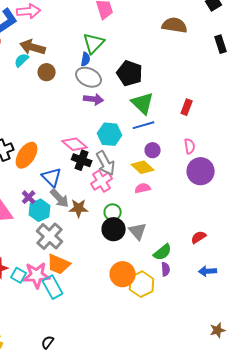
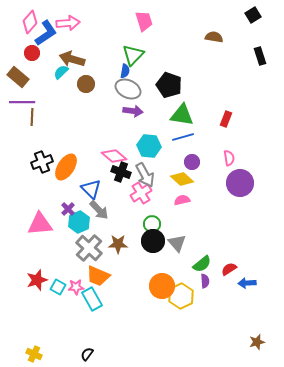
brown semicircle: (175, 25) -> (214, 37), size x0.7
green triangle: (143, 103) -> (182, 115), turned -35
brown star: (79, 208) -> (118, 244), moved
red semicircle: (199, 237) -> (229, 269), moved
pink star: (37, 275) -> (76, 287), size x0.6

